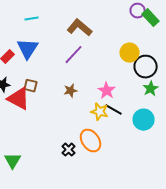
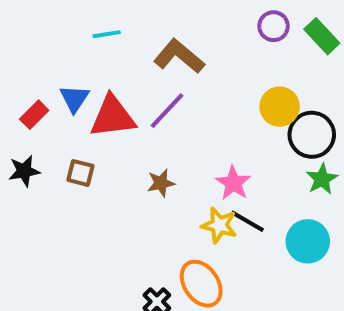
purple circle: (138, 11) -> (274, 26), moved
cyan line: (32, 19) -> (107, 34), moved
blue triangle: (28, 49) -> (74, 99), size x0.7
red triangle: (19, 99) -> (113, 117), moved, turned -35

